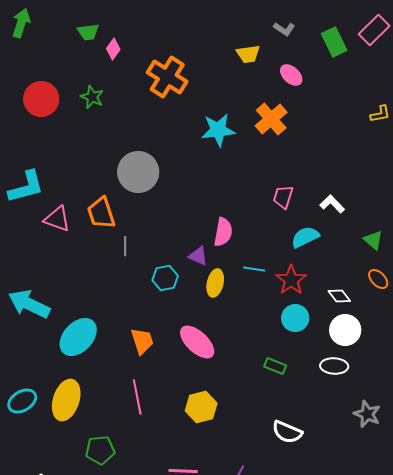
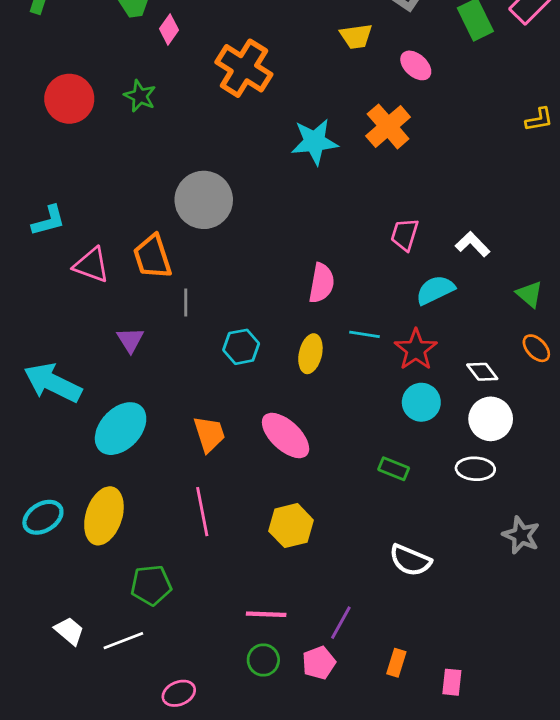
cyan L-shape: (26, 187) -> (49, 221), size x0.7
purple triangle: (198, 256) -> (130, 340), moved, turned 35

